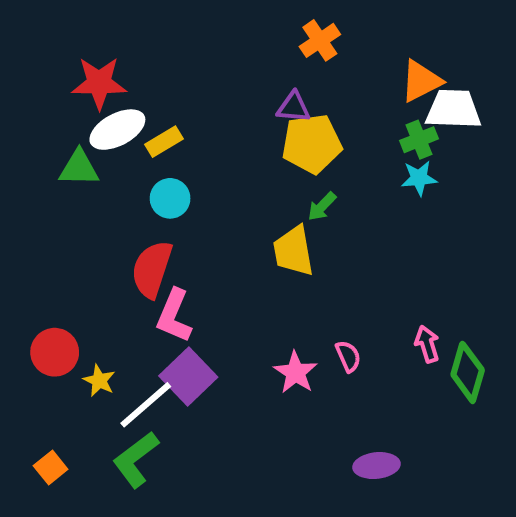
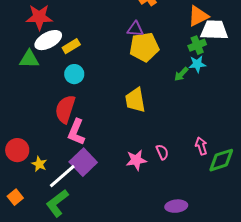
green arrow: (322, 206) -> (181, 74), moved
pink star: (296, 372) -> (136, 160), turned 30
green diamond: (468, 372) -> (221, 160), turned 56
orange square: (51, 468) -> (15, 197), moved

